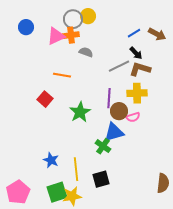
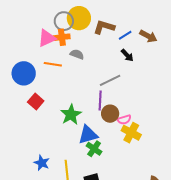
yellow circle: (88, 16) -> (79, 18), size x1.5
blue circle: (26, 27) -> (24, 73), moved, size x1.5
gray line: (119, 66) -> (110, 80), moved
brown L-shape: (140, 69) -> (104, 27), moved
orange line: (62, 75) -> (53, 64), moved
yellow cross: (137, 93) -> (131, 133), moved, turned 30
blue triangle: (114, 132) -> (88, 135), moved

